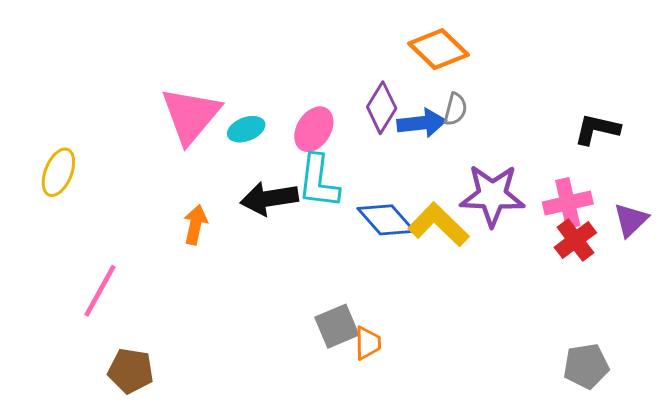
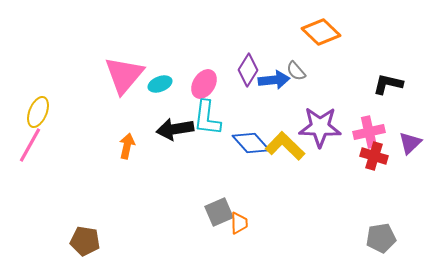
orange diamond: (438, 49) -> (321, 32), moved
gray semicircle: (455, 109) -> (296, 71), turned 125
red cross: (575, 240) -> (374, 156), turned -36
pink line: (100, 291) -> (30, 145), moved

